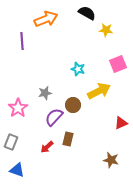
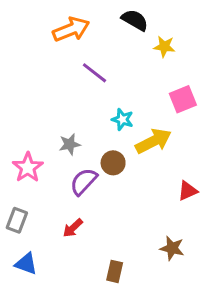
purple line: (22, 41) -> (94, 73), moved, turned -48
cyan star: (78, 69) -> (122, 119), moved
brown rectangle: (68, 139) -> (115, 271), moved

